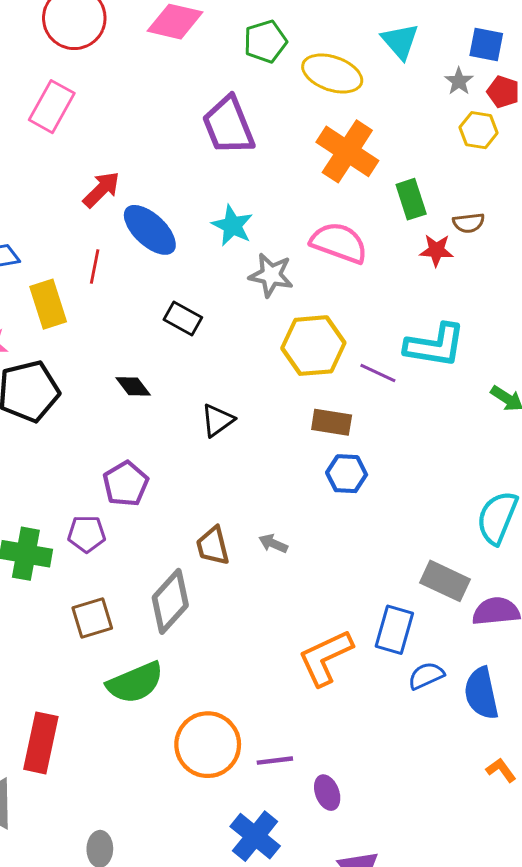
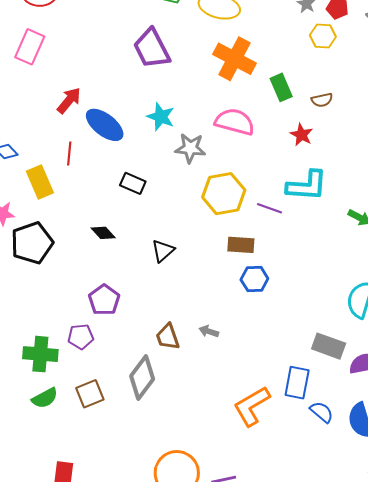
red star: (436, 250) -> (302, 135), moved, turned 30
blue semicircle: (426, 676) -> (322, 412), turned 70
green semicircle: (135, 683) -> (45, 398), moved, size x0.7

